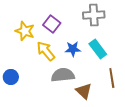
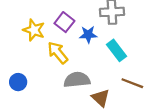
blue star: (73, 49) -> (88, 35), moved
brown line: (112, 78) -> (132, 83), turned -60

